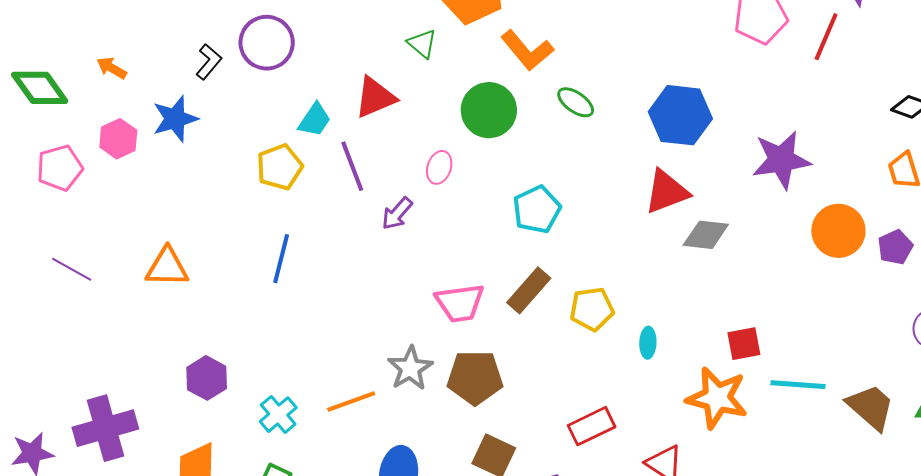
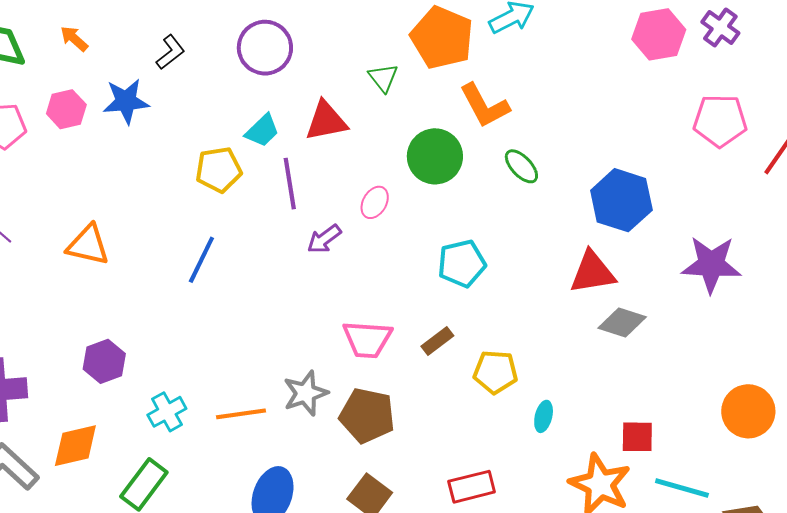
purple circle: (267, 43) -> (265, 48), moved
orange circle: (838, 231) -> (748, 411), moved
brown rectangle: (529, 290) -> (437, 341), size x0.7

